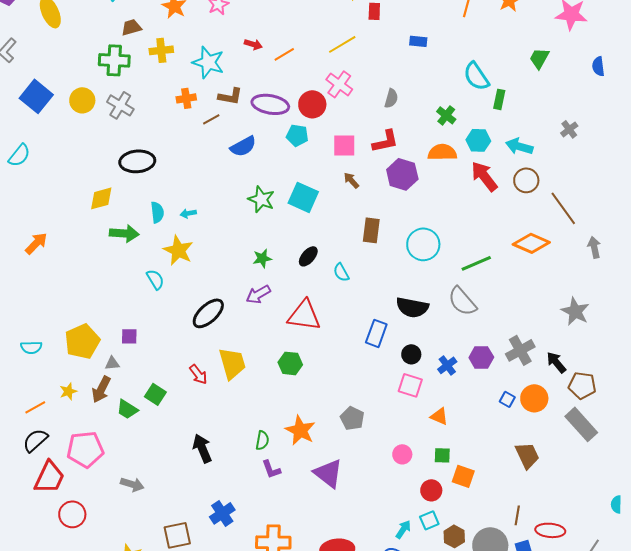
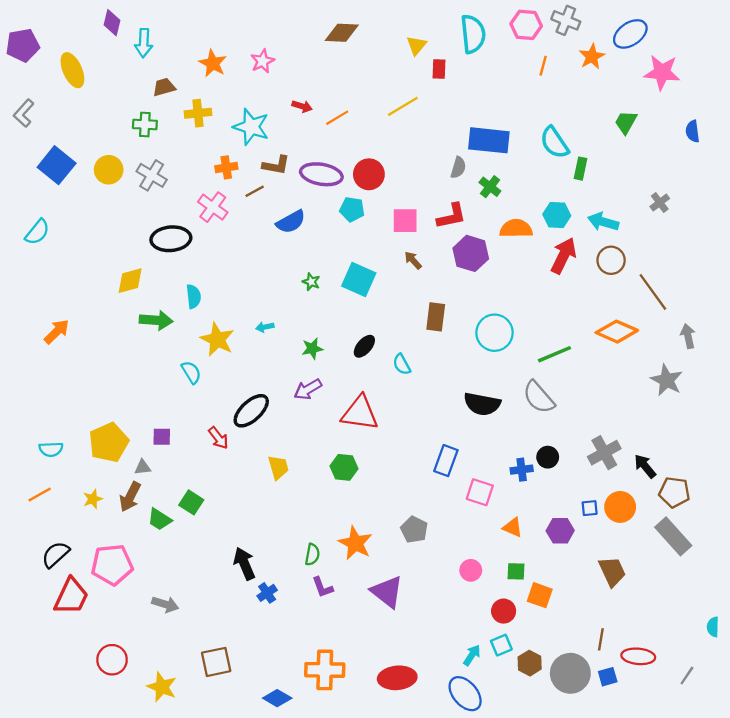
blue rectangle: (418, 41) -> (489, 140), moved, size x2.0
green cross: (114, 60) -> (145, 124), size x0.7
pink cross: (339, 84) -> (213, 207), moved
green cross: (446, 115) -> (490, 187), moved
red arrow: (484, 176) -> (564, 256), turned 64
green star: (261, 199) -> (311, 282), size x0.6
cyan arrow: (188, 213) -> (265, 327), moved
gray star: (575, 311) -> (667, 380), moved
blue rectangle: (376, 333) -> (446, 461), moved
black circle: (411, 354) -> (548, 457), moved
purple hexagon: (481, 357) -> (560, 531), moved
yellow trapezoid: (232, 363) -> (278, 467), size x0.7
blue cross: (447, 365) -> (522, 470), turned 30
red arrow: (198, 374) -> (218, 438), moved
blue square: (507, 399) -> (590, 508), turned -35
orange line: (35, 407) -> (40, 495), moved
blue cross: (222, 513) -> (267, 593), moved, size x0.7
red circle: (72, 514) -> (112, 660), moved

